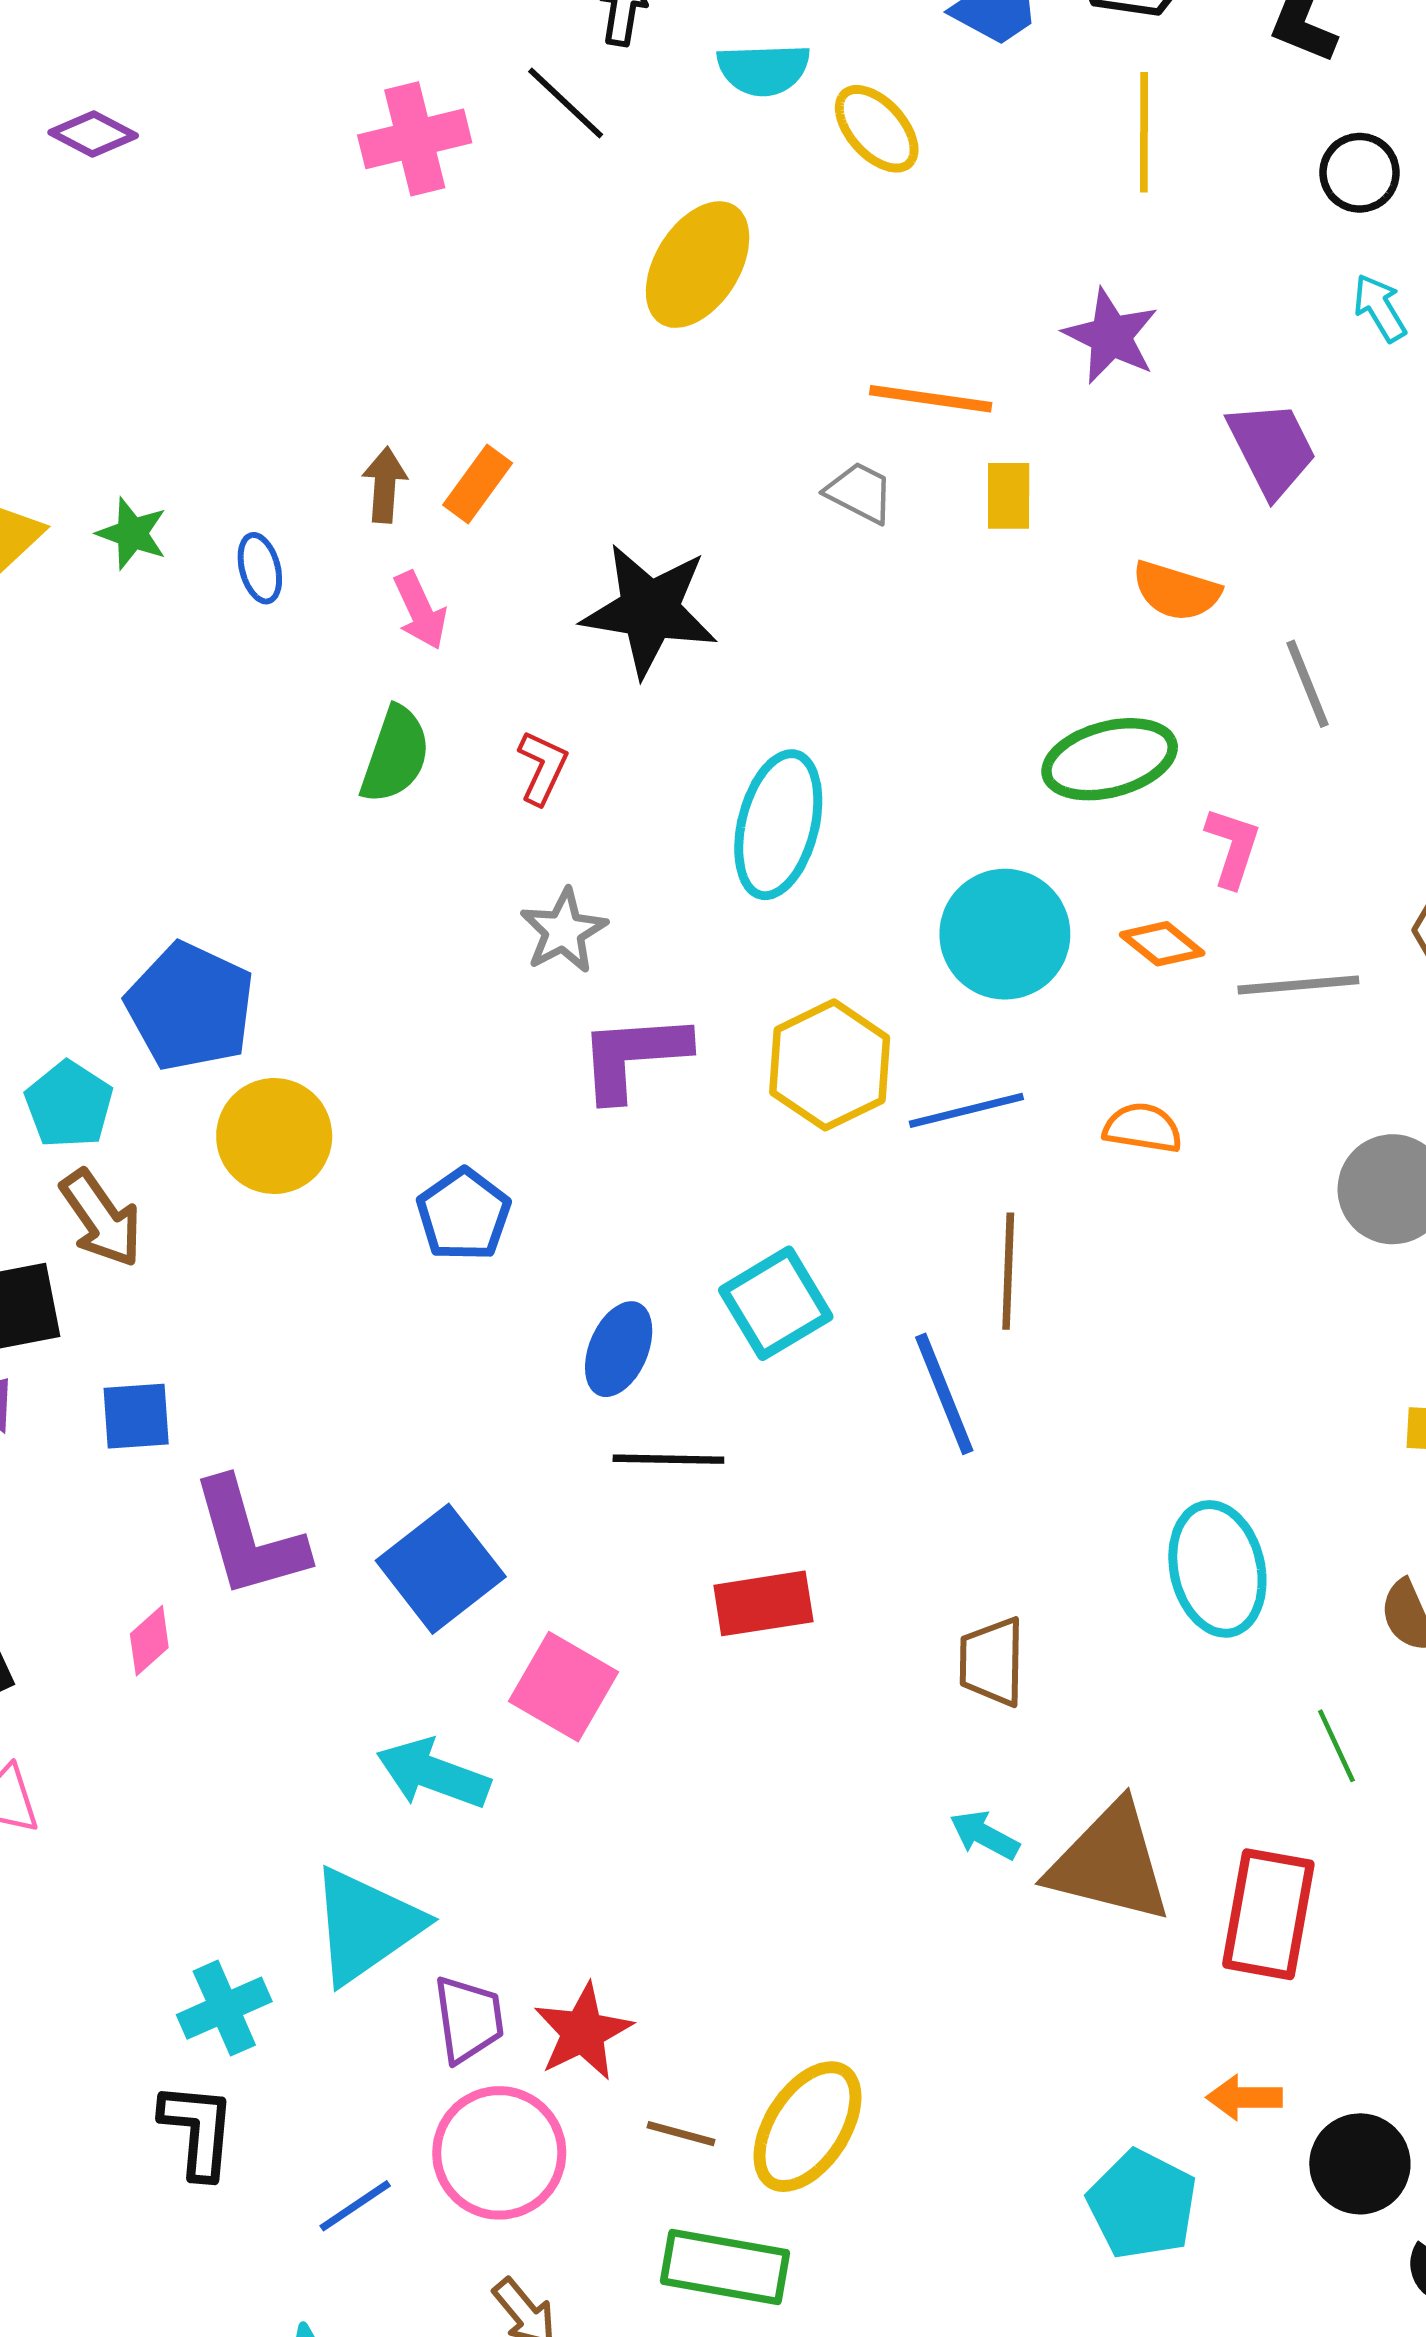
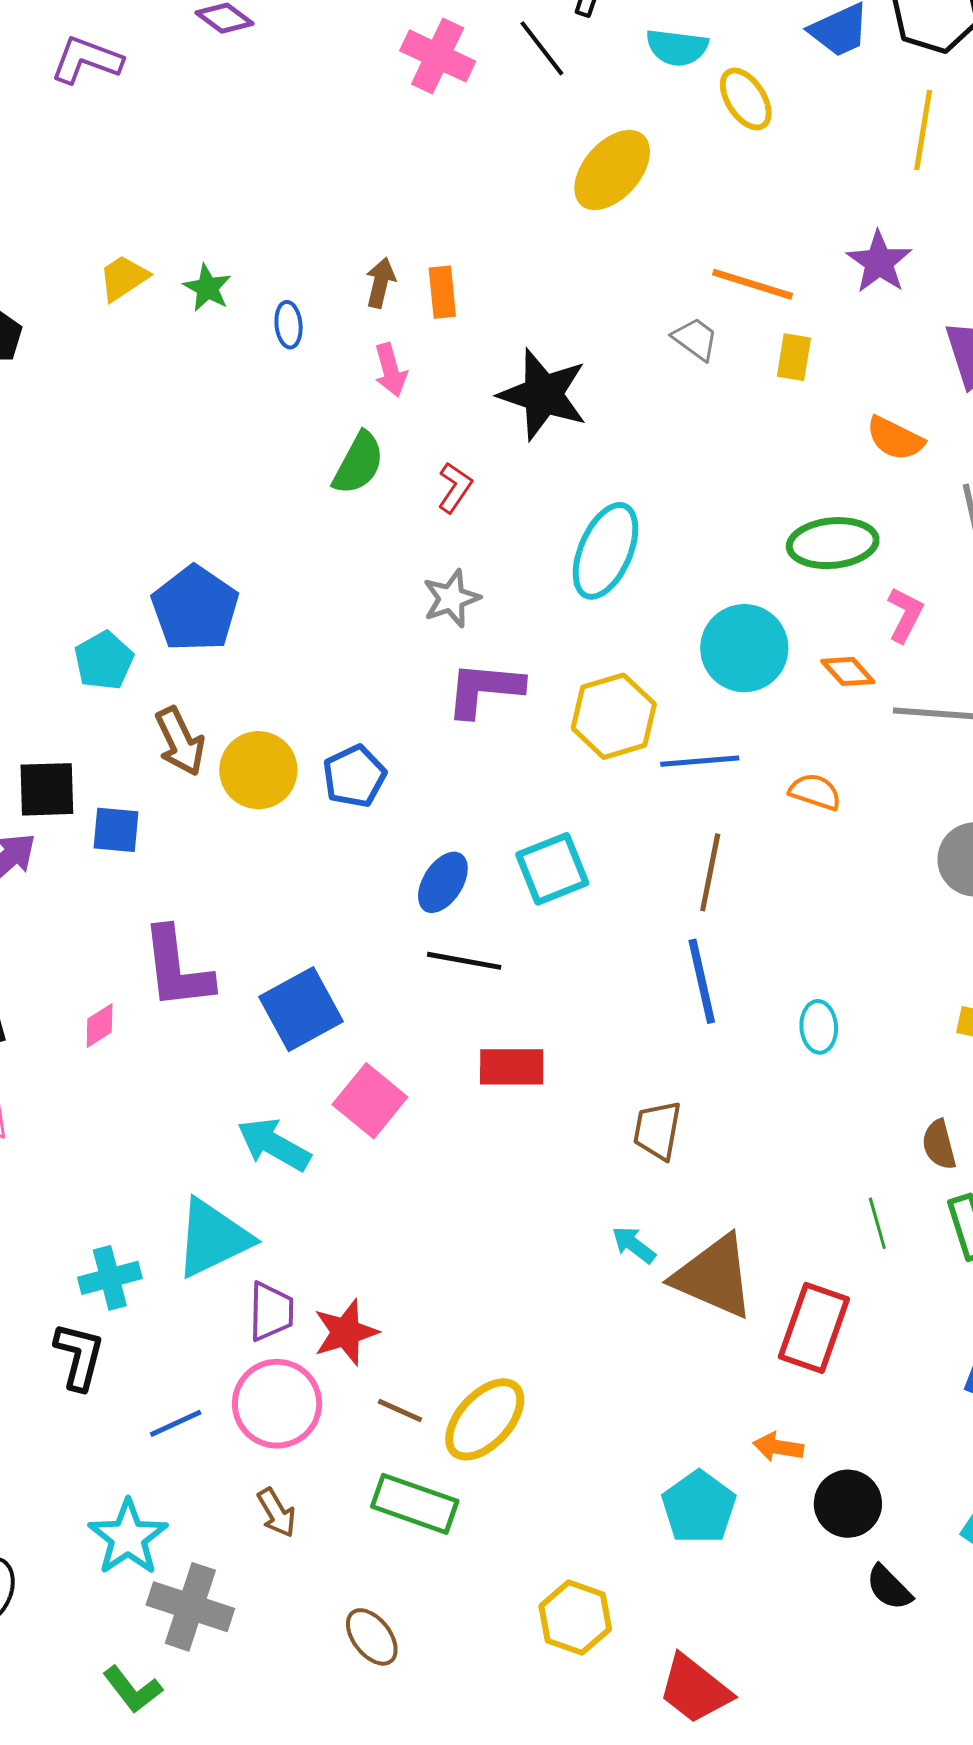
pink cross: (415, 139) -> (438, 56), turned 30
orange rectangle: (478, 484) -> (442, 292), turned -51
yellow circle: (274, 1136) -> (258, 770), moved
brown arrow: (101, 1218) -> (180, 741), moved
blue line: (944, 1394) -> (702, 981), moved
blue square: (136, 1416) -> (116, 830), moved
cyan ellipse: (1217, 1569) -> (819, 1027), moved, size x0.6

